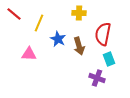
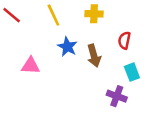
yellow line: (39, 23) -> (53, 15), moved, turned -48
red semicircle: (103, 34) -> (124, 40), size x0.6

